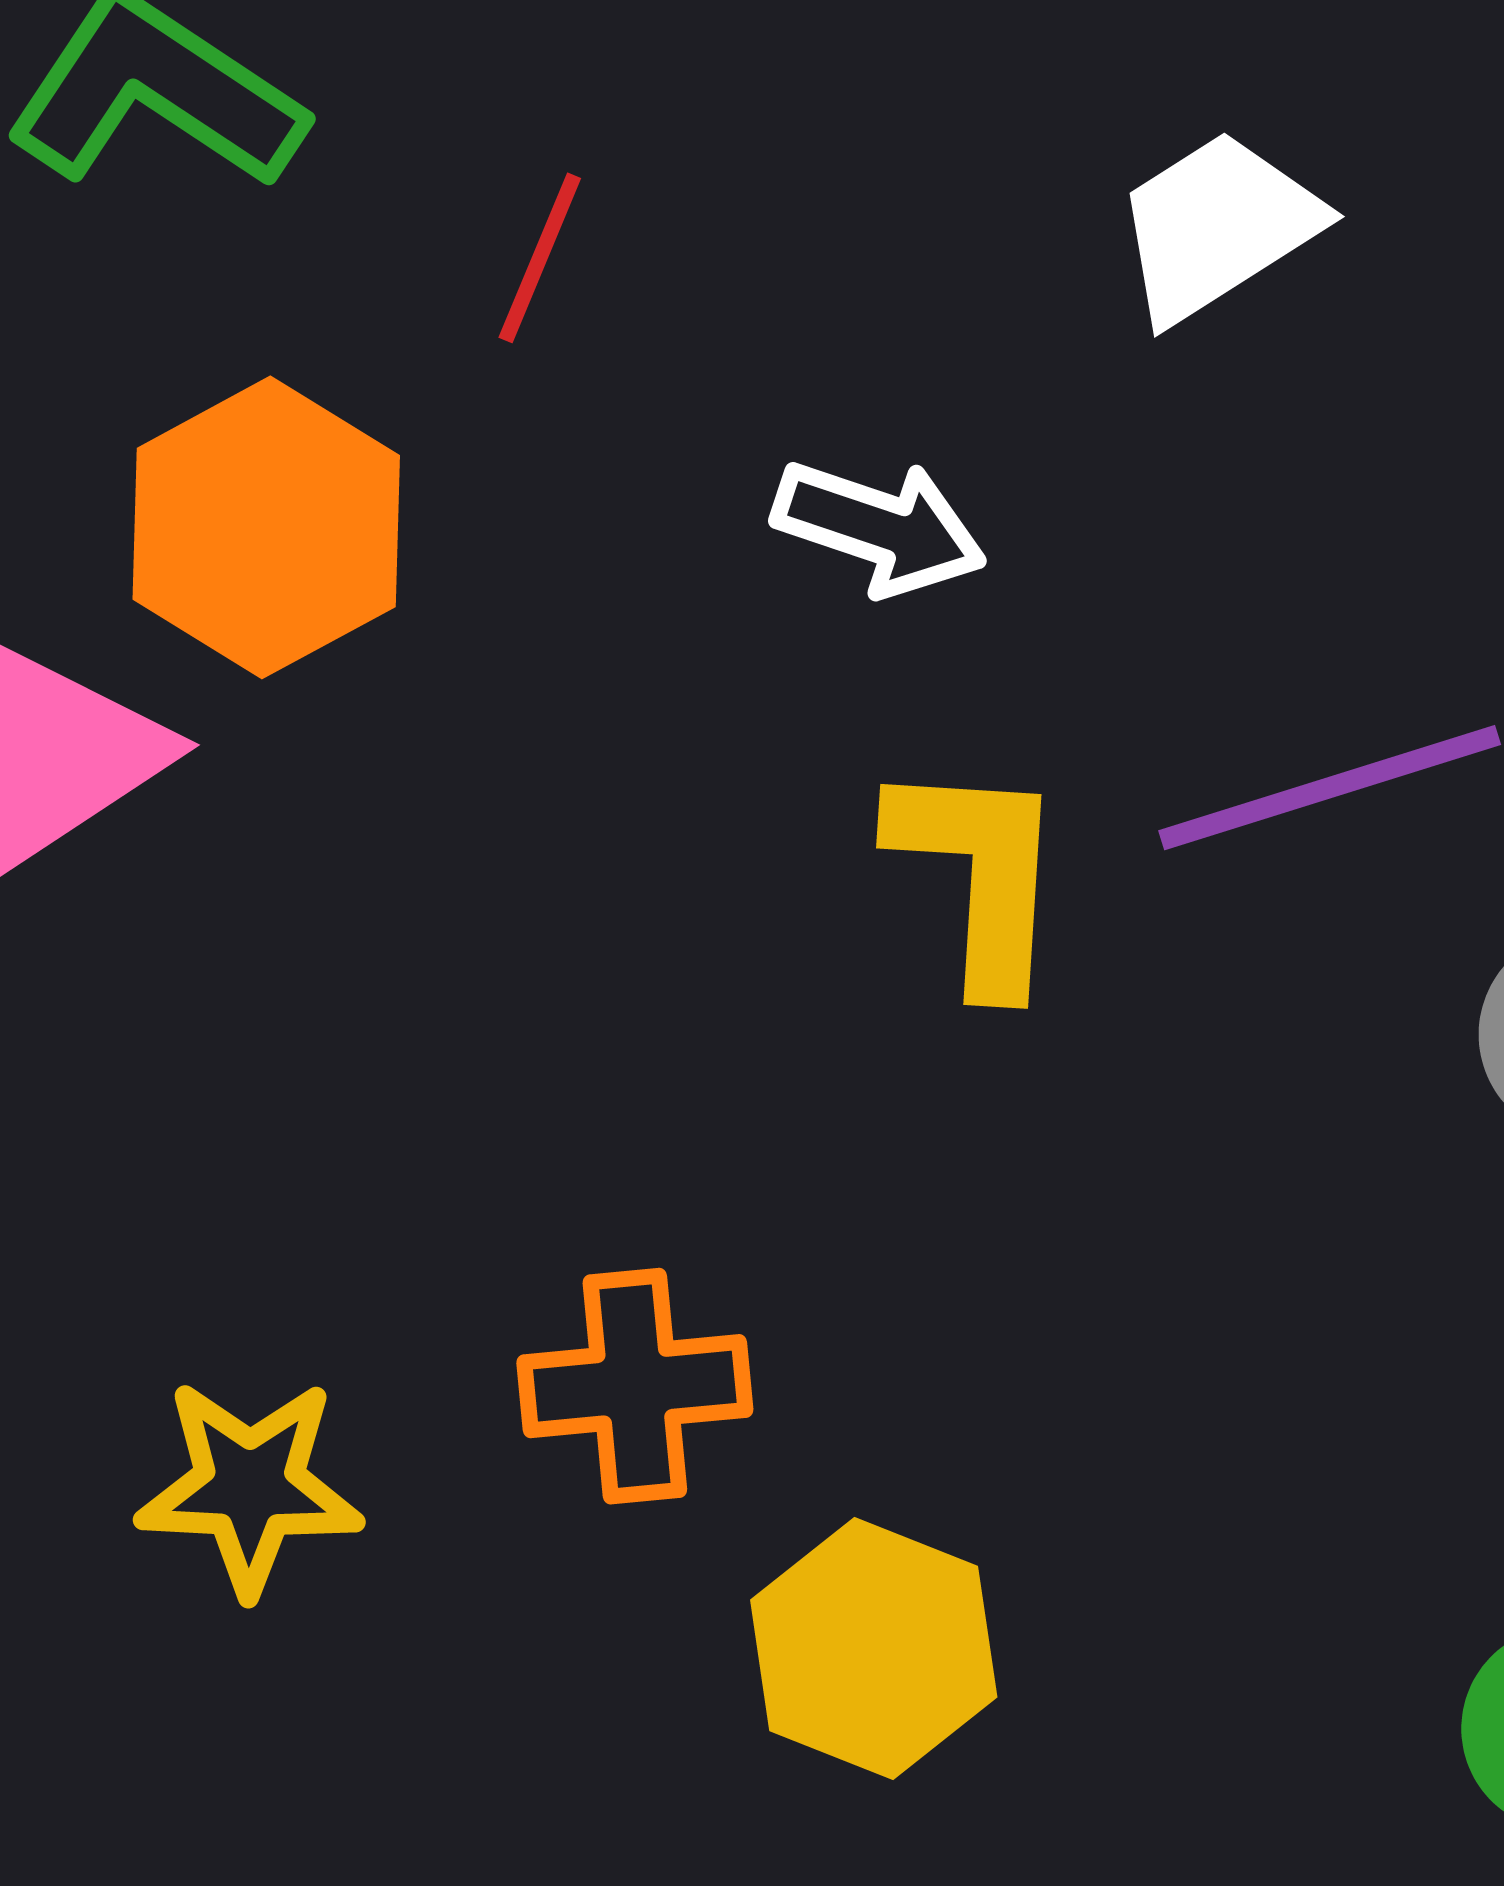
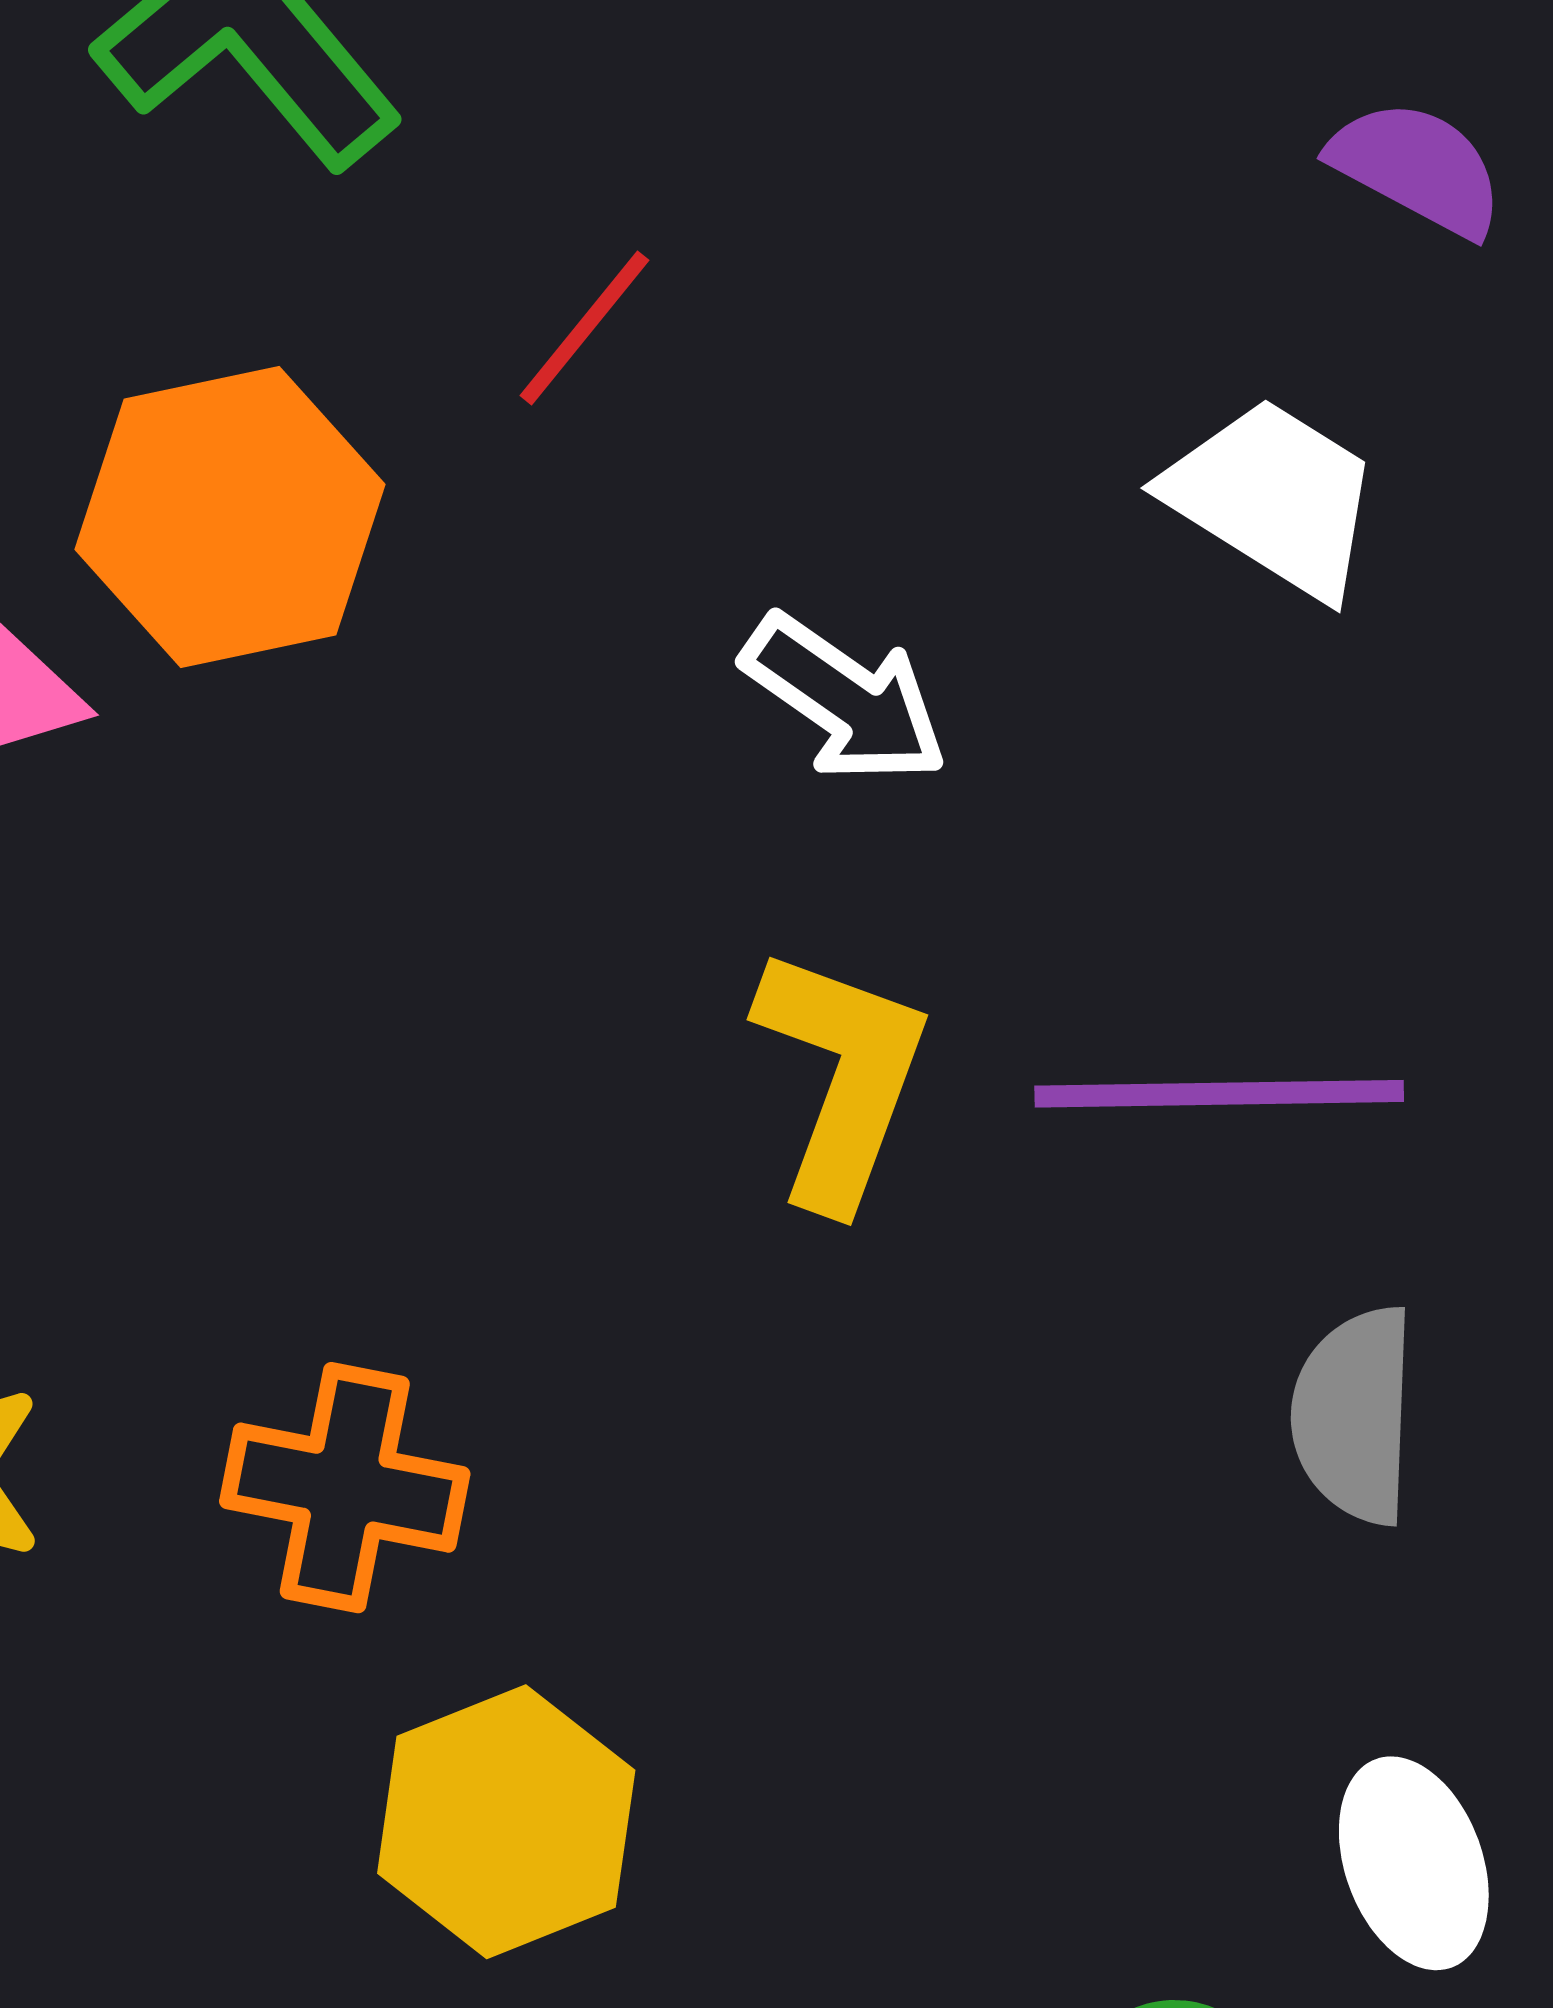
white trapezoid: (1217, 226) -> (1273, 498), turned 48

